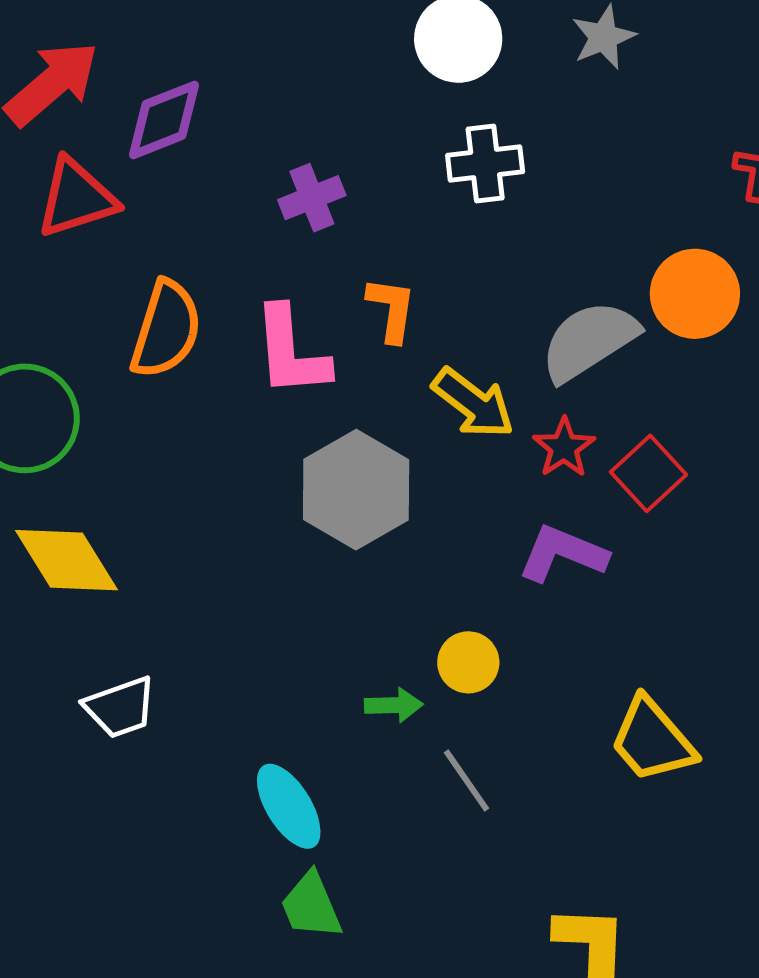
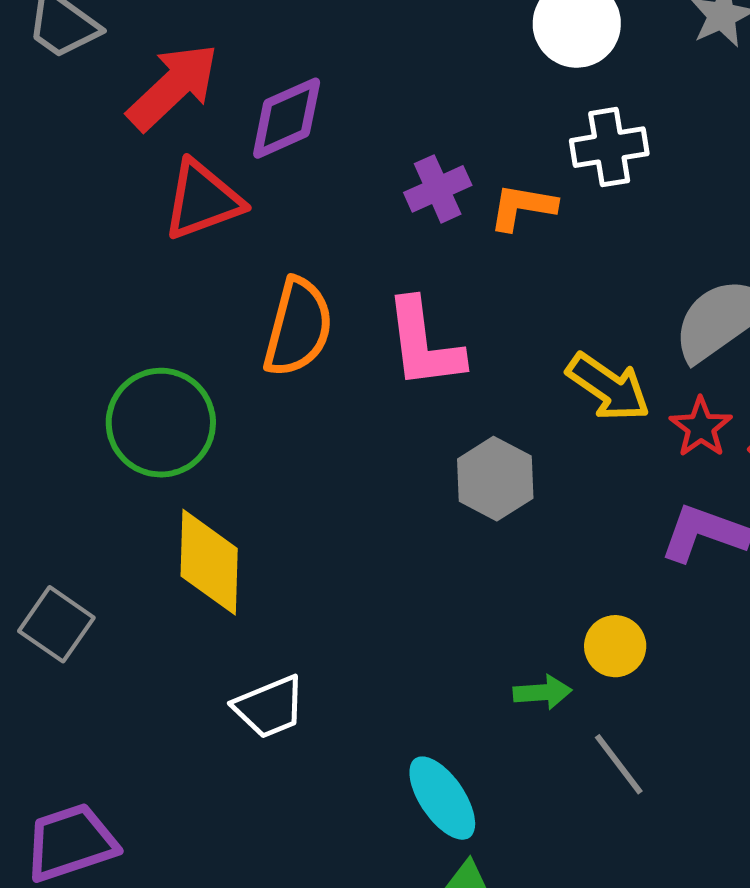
orange L-shape: (392, 309) -> (523, 207), moved, turned -86
gray hexagon: (356, 490) -> (495, 479), size x0.7
yellow diamond: (67, 560) -> (209, 562), turned 36

